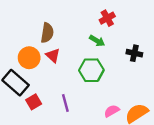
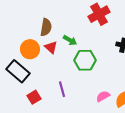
red cross: (107, 18) -> (99, 14), size x1.5
green arrow: (97, 41) -> (70, 40), moved
red square: (34, 102) -> (34, 97), moved

